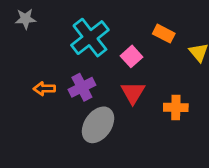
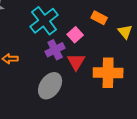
purple cross: (82, 87) -> (55, 50), moved
orange cross: (176, 107) -> (108, 73), size x1.6

